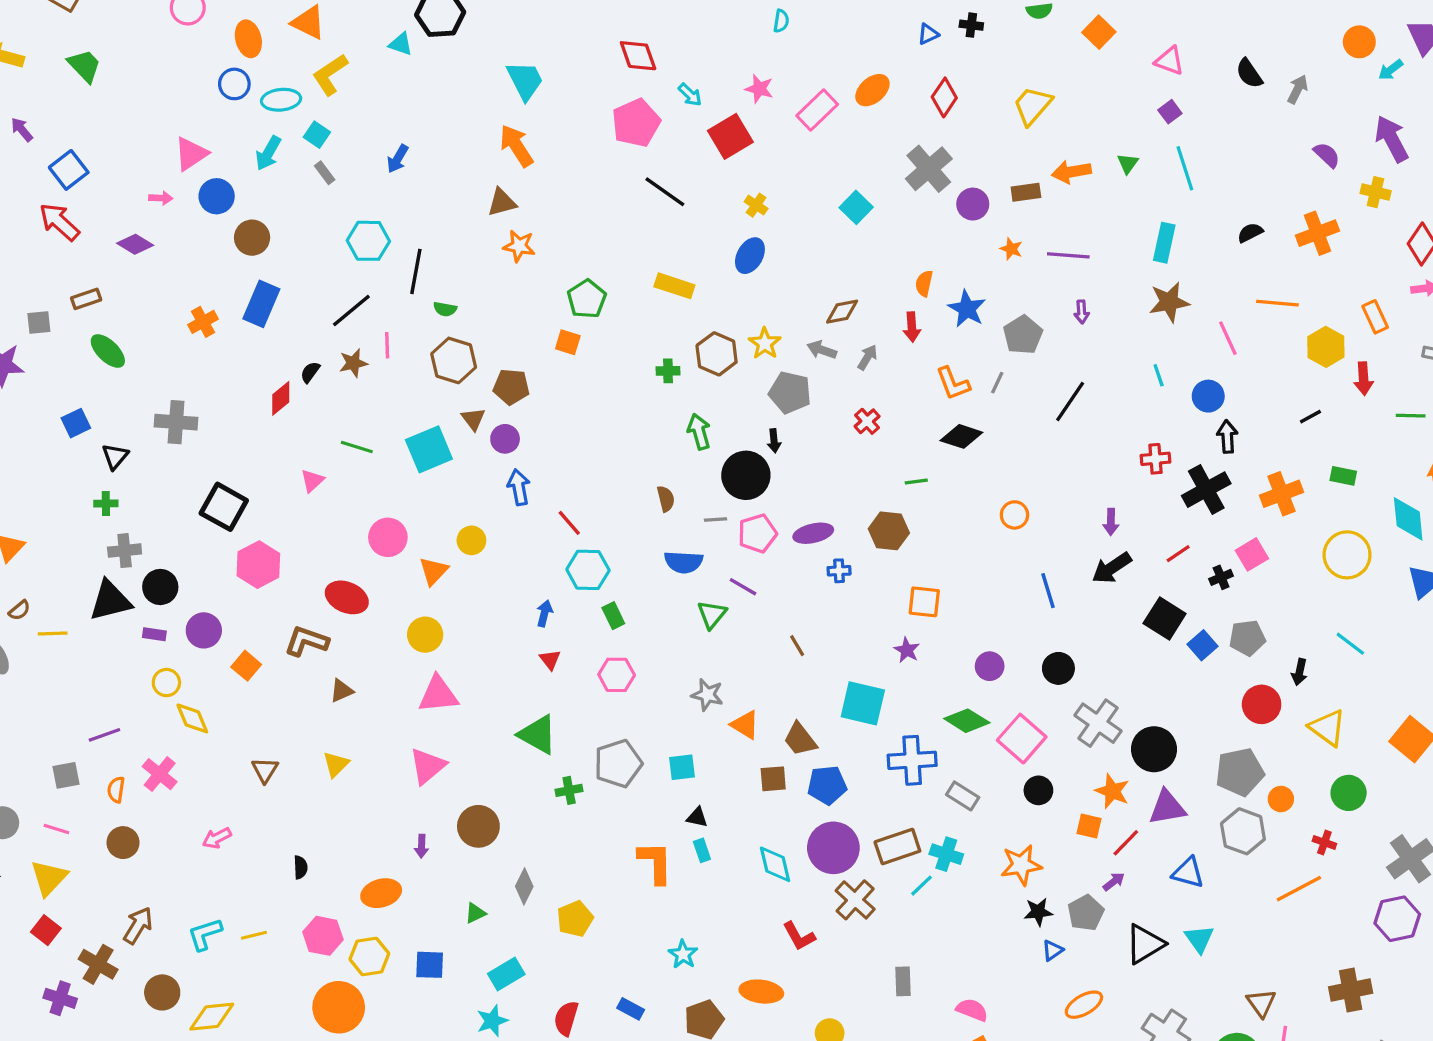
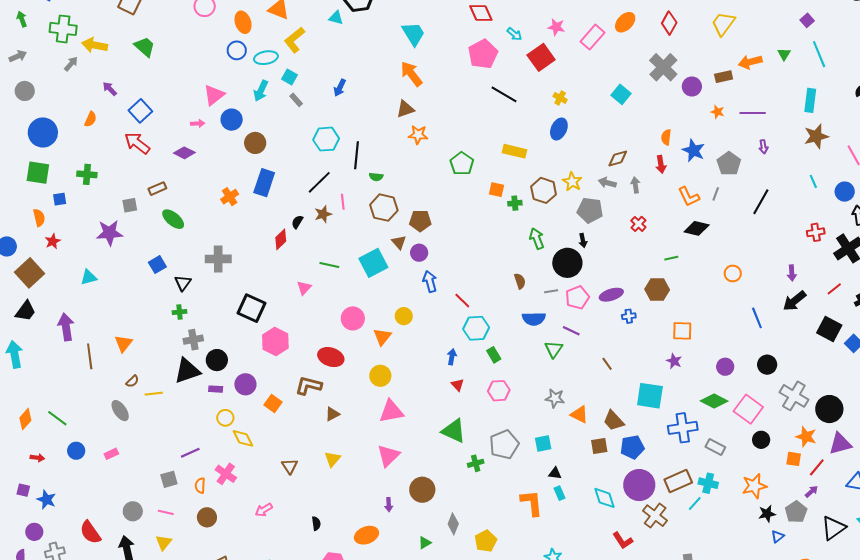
orange square: (568, 342) -> (496, 190), moved
gray arrow: (867, 357) -> (635, 185), turned -35
yellow triangle: (49, 878) -> (164, 542), size x0.7

